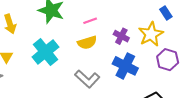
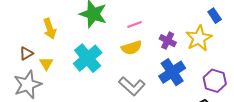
purple hexagon: (168, 60) -> (215, 81), moved
blue cross: (125, 66) -> (172, 72), turned 30

